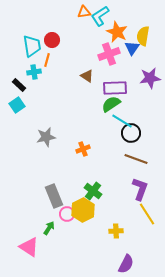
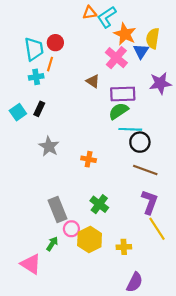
pink cross: (109, 54) -> (116, 58), turned -30
black rectangle: (19, 85) -> (39, 109), moved, turned 72
cyan line: (122, 121) -> (130, 129), turned -30
gray star: (46, 137) -> (49, 146), turned -30
orange cross: (83, 149) -> (89, 159), turned 32
yellow hexagon: (83, 210) -> (90, 239), moved

